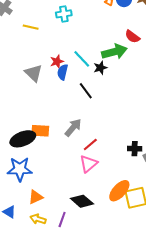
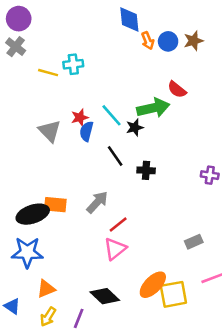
cyan cross: (64, 14) -> (73, 64), moved
black cross: (135, 149) -> (146, 170), moved
yellow arrow: (38, 219) -> (48, 317), turned -77

